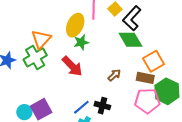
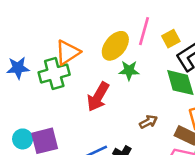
green star: (81, 42) -> (129, 70), moved
red arrow: (72, 66) -> (98, 97), turned 60

